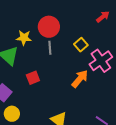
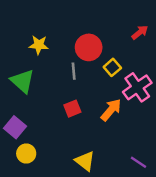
red circle: (49, 27) -> (89, 47), moved
yellow star: (24, 38) -> (39, 45), moved
red square: (33, 78) -> (72, 109), moved

